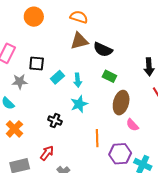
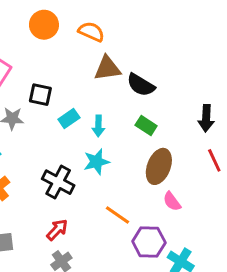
orange semicircle: (79, 17) -> (91, 32), moved
black cross: (55, 121) -> (58, 182), size x1.5
orange line: (97, 138) -> (118, 215), turned -60
red arrow: (47, 153) -> (57, 230), moved

